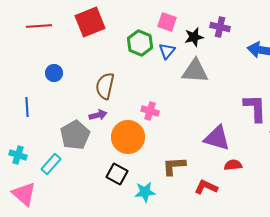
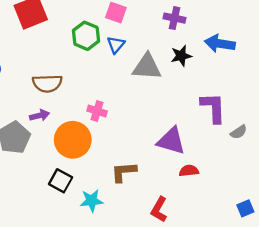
black star: (194, 37) -> (181, 56), moved
brown semicircle: (105, 86) -> (47, 83), turned -104
red L-shape: (206, 187) -> (159, 209), moved, turned -85

